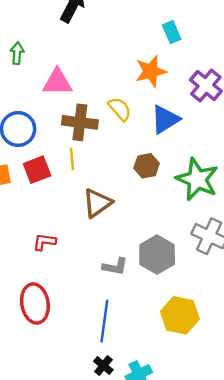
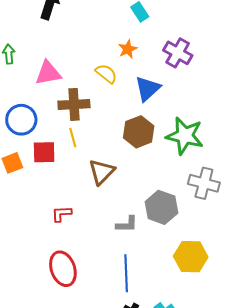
orange star: (151, 71) -> (128, 49), size x0.7
yellow semicircle: (120, 109) -> (106, 74), moved
brown hexagon: (147, 166) -> (139, 132), size x1.4
red square: (37, 170) -> (44, 152), turned 30

